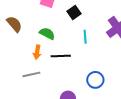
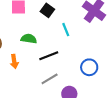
orange arrow: (37, 52) -> (14, 61), moved
gray line: (31, 74) -> (50, 79), moved

